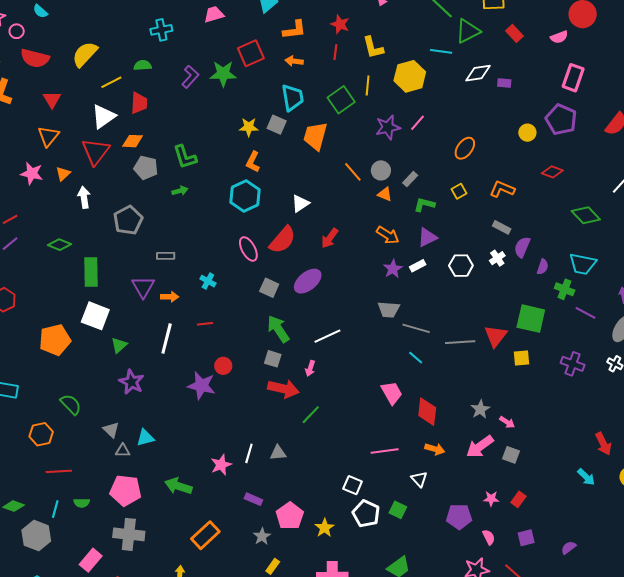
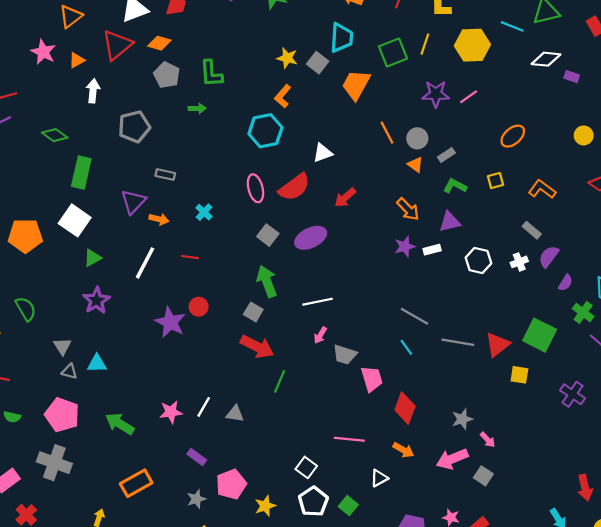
gray trapezoid: (389, 310) -> (345, 355), moved
pink arrow: (310, 368) -> (320, 335), moved
green line: (311, 415) -> (280, 381), turned -35
white triangle: (419, 479) -> (379, 478), turned 30

